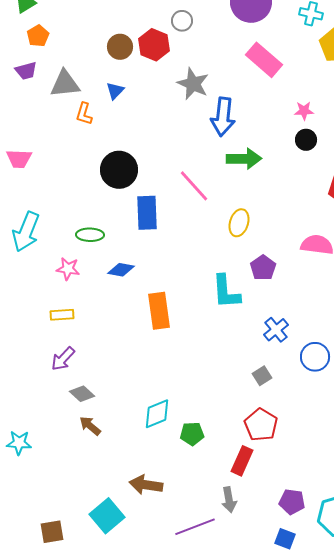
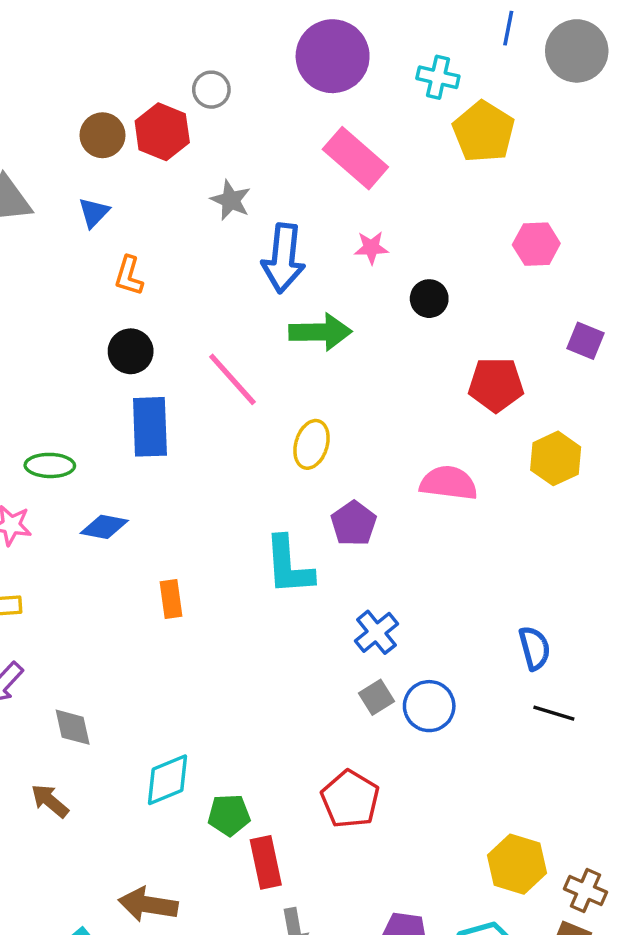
gray star: (193, 84) -> (231, 200), size x0.7
pink star: (304, 111) -> (371, 248), moved
orange L-shape: (84, 114) -> (129, 276), moved
black circle: (119, 170) -> (131, 351), moved, size x0.7
orange rectangle: (159, 311) -> (171, 599), size x0.6
blue circle: (315, 357) -> (429, 706), moved
gray square: (262, 376) -> (376, 697), moved
gray diamond: (82, 394) -> (73, 727), moved, turned 35
red rectangle: (242, 461) -> (266, 862), moved, turned -36

